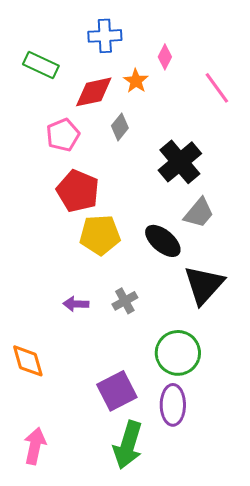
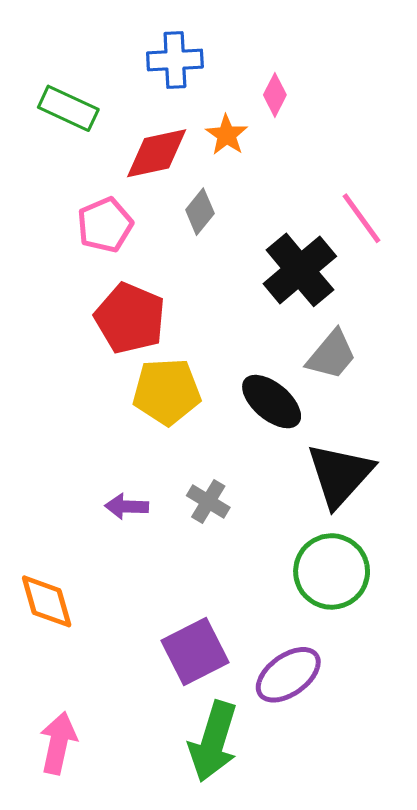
pink line: (217, 88) -> (362, 218), moved
gray cross: (125, 301) -> (208, 502), turned -30
green circle: (178, 353) -> (332, 571), moved
purple ellipse: (173, 405) -> (288, 675), turned 54

